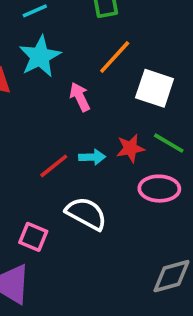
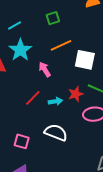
orange line: (115, 57) -> (61, 45), turned 30
red line: (54, 166) -> (33, 98), moved
pink square: (33, 237) -> (22, 141), moved

